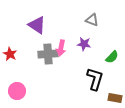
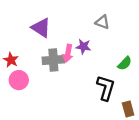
purple star: (84, 44) -> (83, 47), moved
pink circle: (17, 91) -> (19, 80), moved
brown rectangle: (115, 98) -> (128, 109), turned 64

